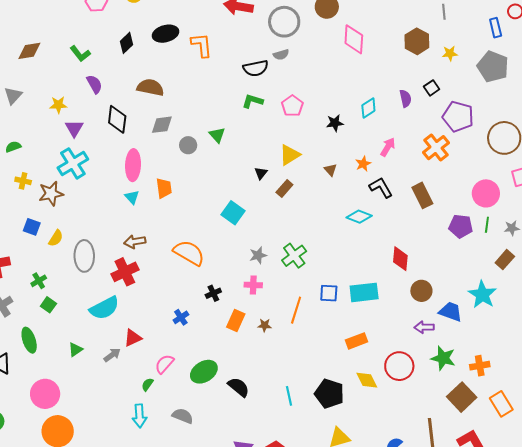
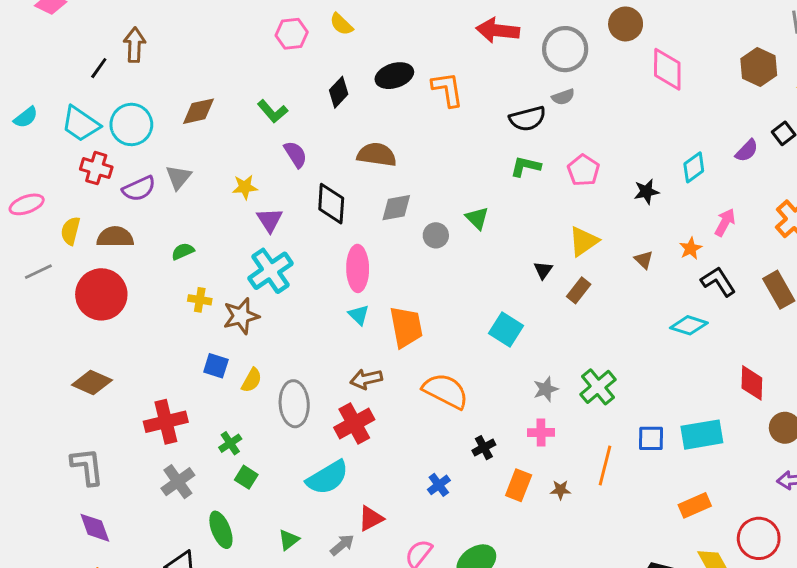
purple semicircle: (405, 98) -> (747, 151), turned 60
orange trapezoid: (164, 188) -> (406, 327), moved, size x1.4

